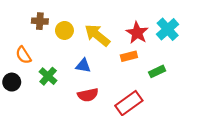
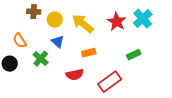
orange rectangle: (129, 56) -> (89, 53), moved
blue triangle: (83, 66) -> (58, 42), moved, turned 32

